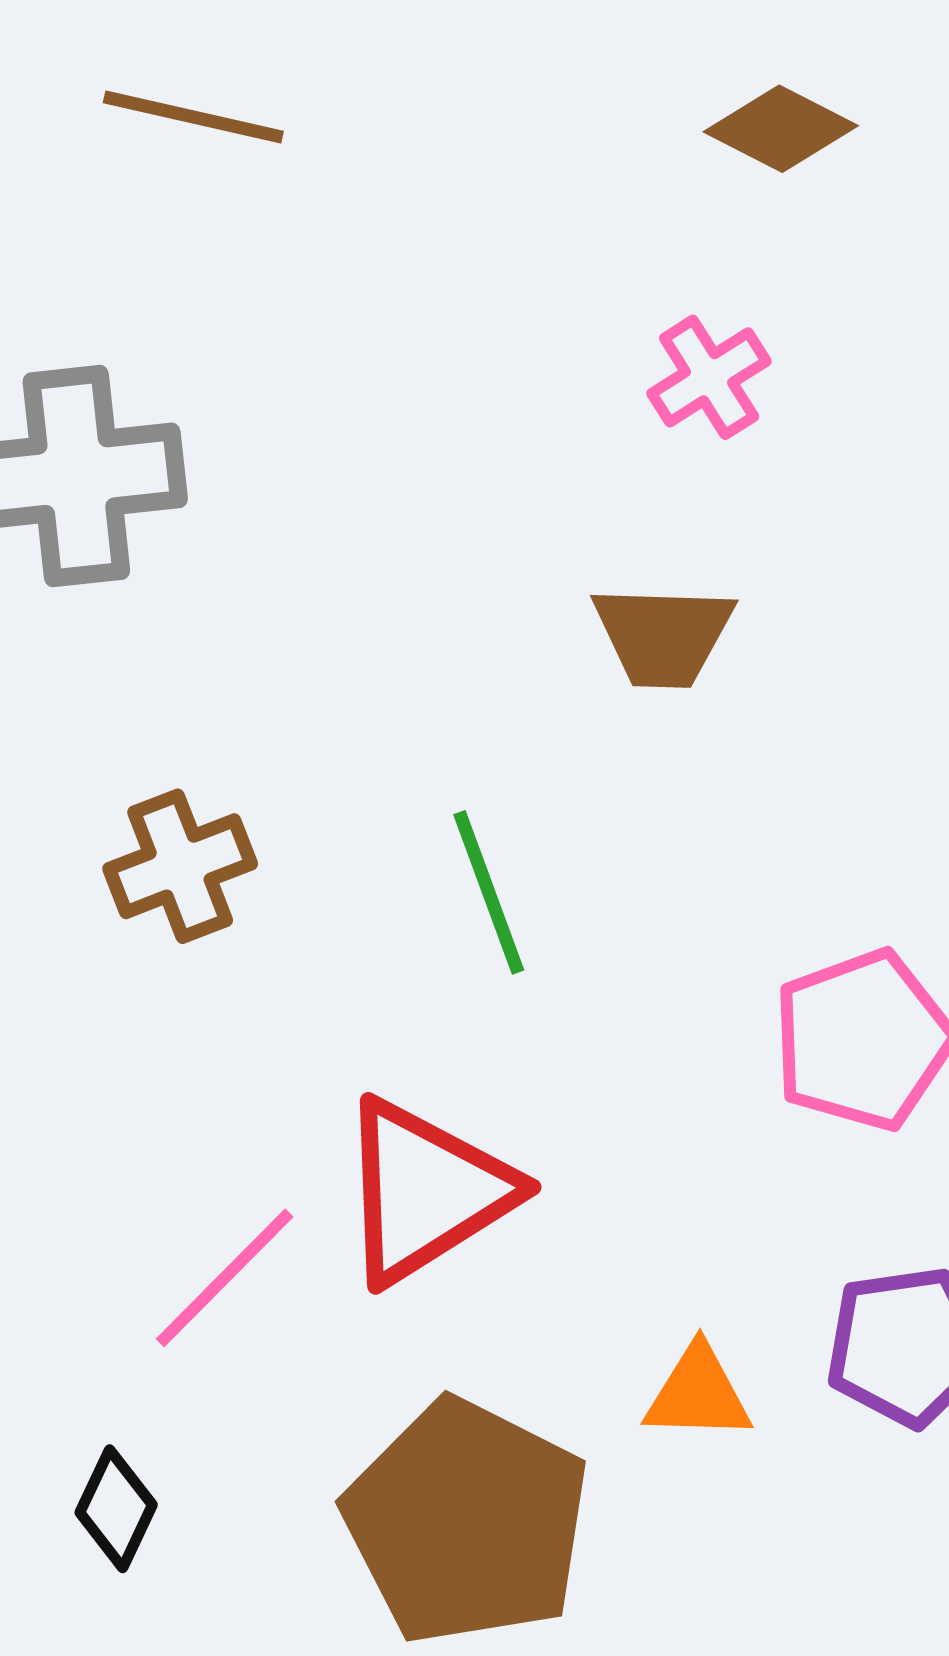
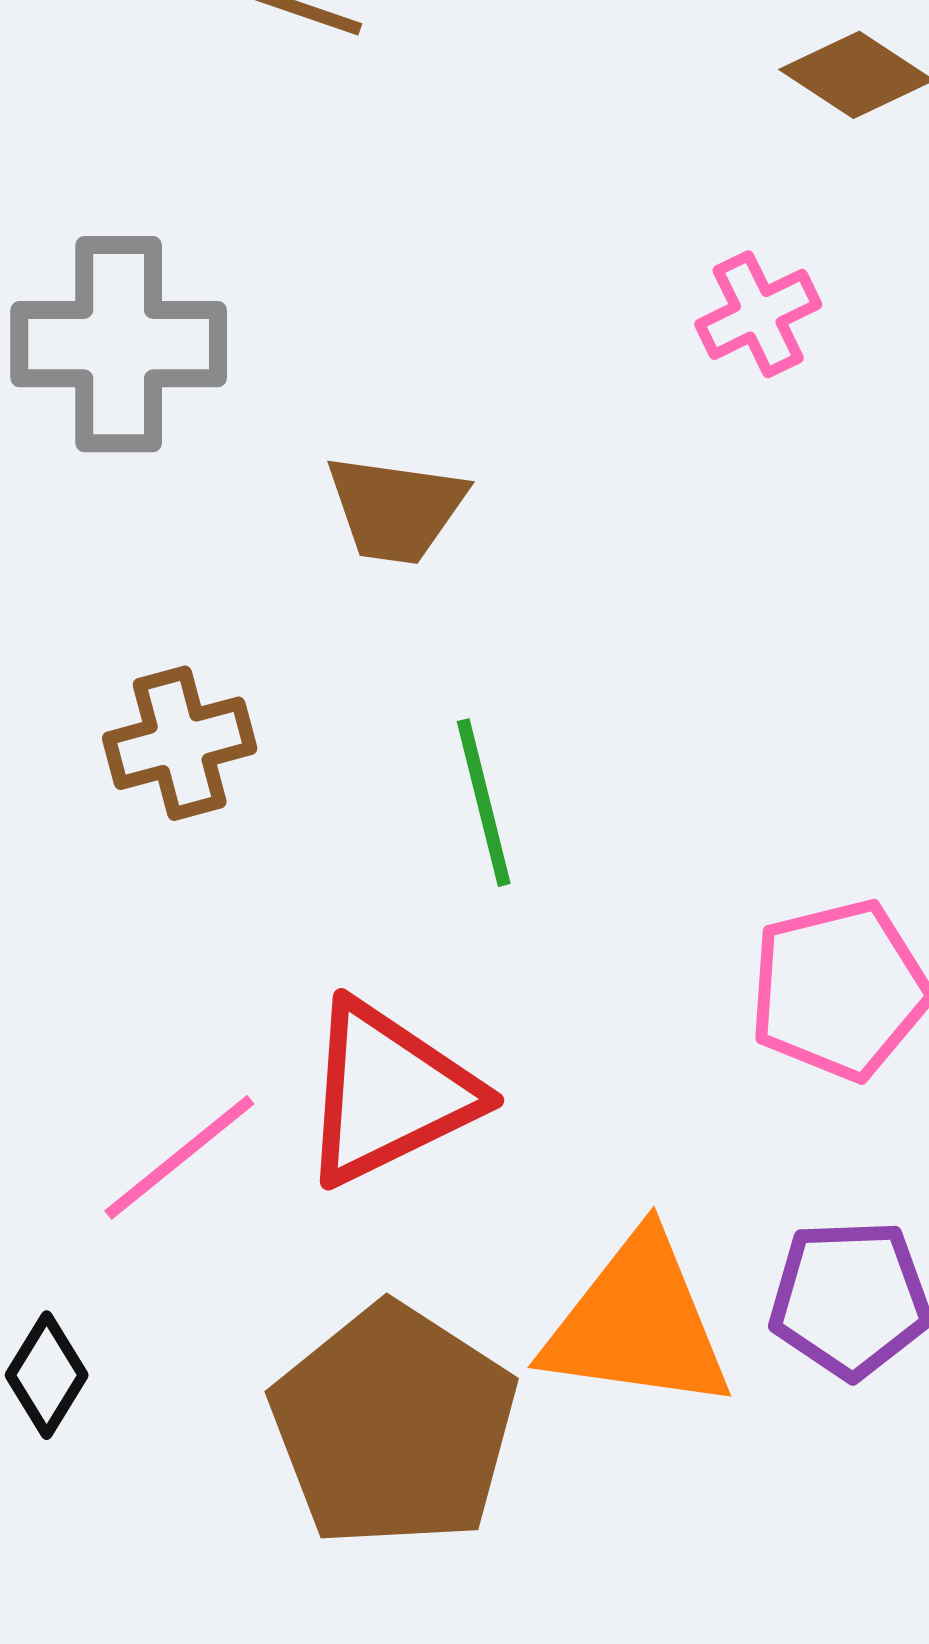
brown trapezoid: (663, 636) -> (396, 509), moved
orange triangle: (698, 1393) -> (638, 1323), size x1.8

